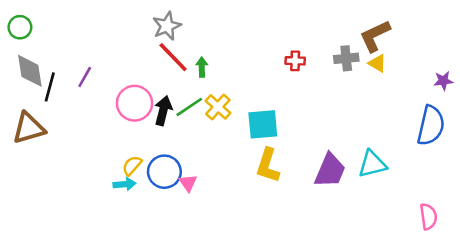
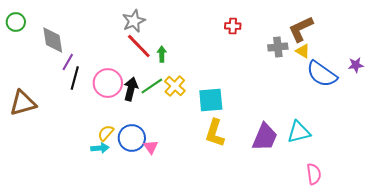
red cross: (295, 61) -> (233, 26), moved
gray diamond: (30, 71) -> (53, 40), moved
black line: (50, 87) -> (75, 78), moved
blue semicircle: (431, 126) -> (322, 74), moved, turned 112
pink semicircle: (428, 217) -> (314, 174), moved

